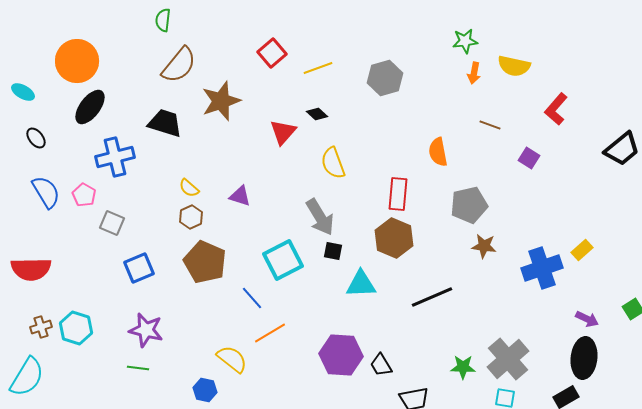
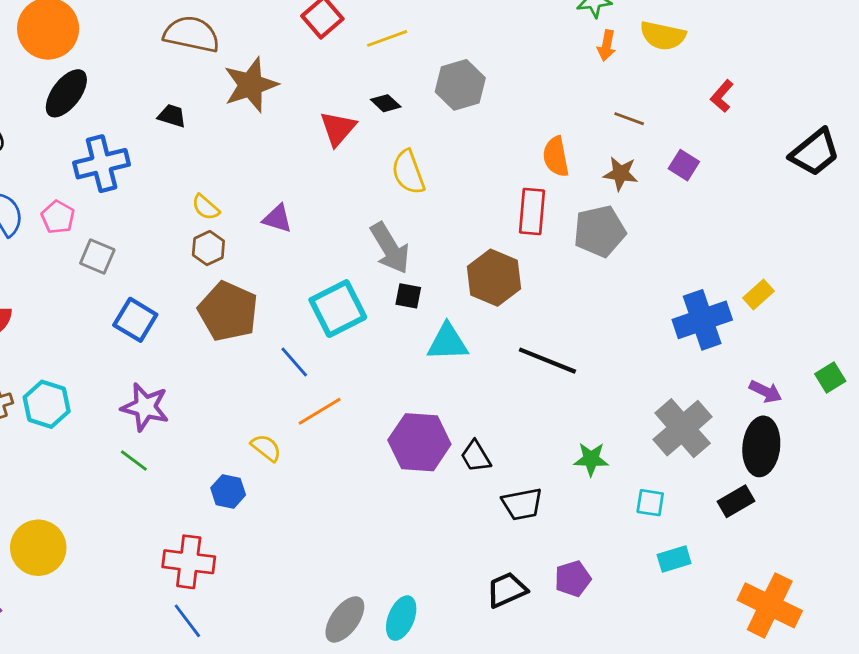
brown semicircle: (179, 65) -> (192, 34), turned -117
gray hexagon: (385, 78) -> (460, 85), moved
red L-shape: (556, 109) -> (722, 96), size x0.7
black trapezoid: (165, 123) -> (172, 116), size x0.6
red rectangle: (398, 194) -> (532, 211), moved
brown star: (484, 246) -> (621, 174), moved
blue square: (139, 268) -> (135, 320), turned -36
black line: (432, 297) -> (547, 361), turned 45
yellow semicircle: (232, 359) -> (266, 448), size x0.7
gray cross: (508, 359) -> (683, 428), moved
green line: (138, 368) -> (134, 460), turned 30

